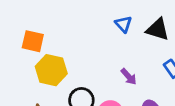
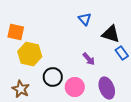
black triangle: (158, 29) -> (111, 34), moved

